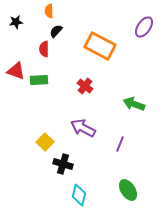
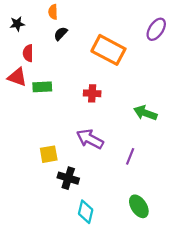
red semicircle: (44, 49) -> (28, 53), moved
red cross: (85, 86) -> (92, 93), turned -35
yellow square: (45, 142) -> (49, 154), turned 36

